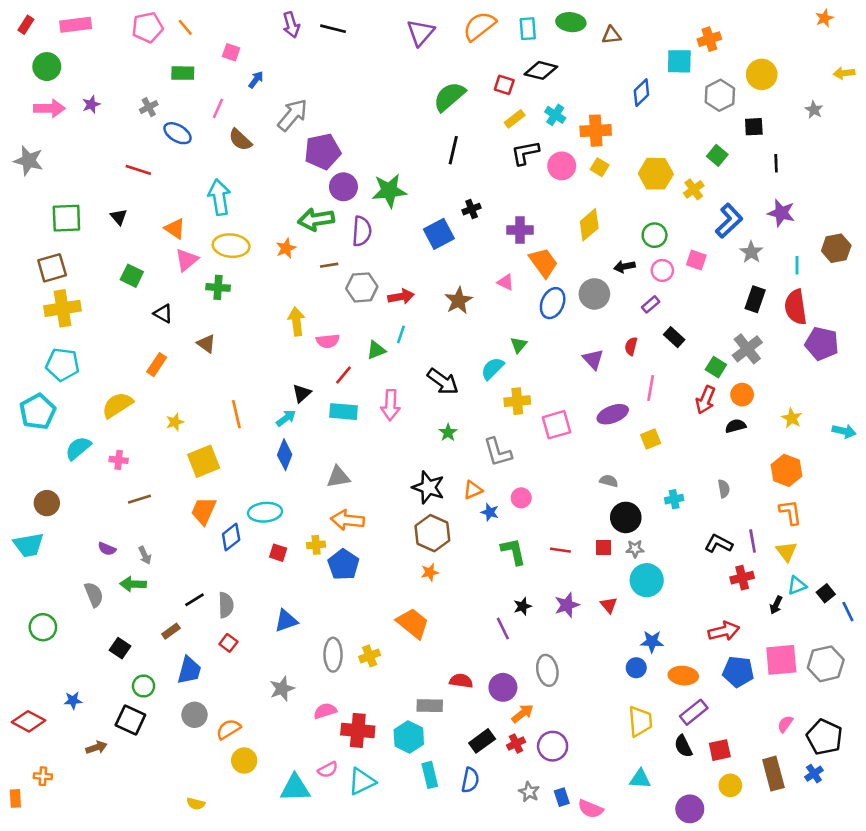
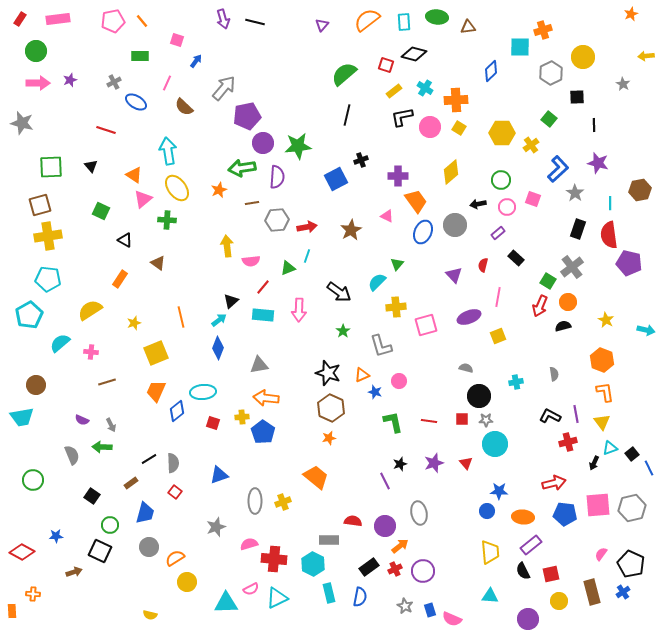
purple triangle: (421, 33) -> (322, 25), size x0.6
yellow ellipse: (231, 246) -> (177, 188), turned 48

